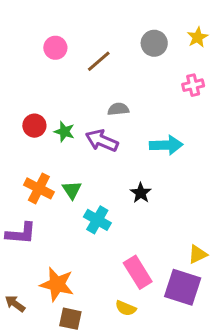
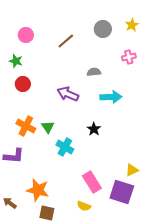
pink circle: (55, 48) -> (26, 35), moved
gray semicircle: (118, 109) -> (94, 72), moved
green star: (64, 132) -> (16, 61), moved

